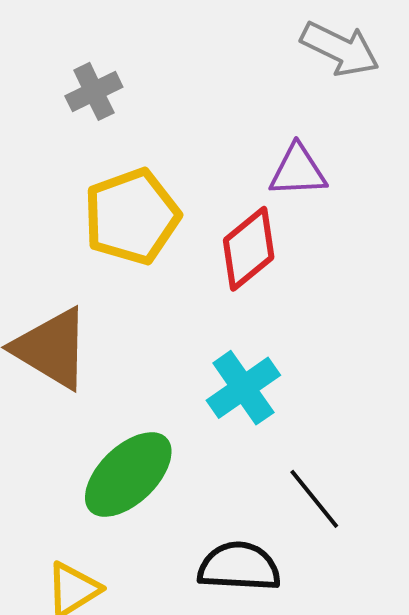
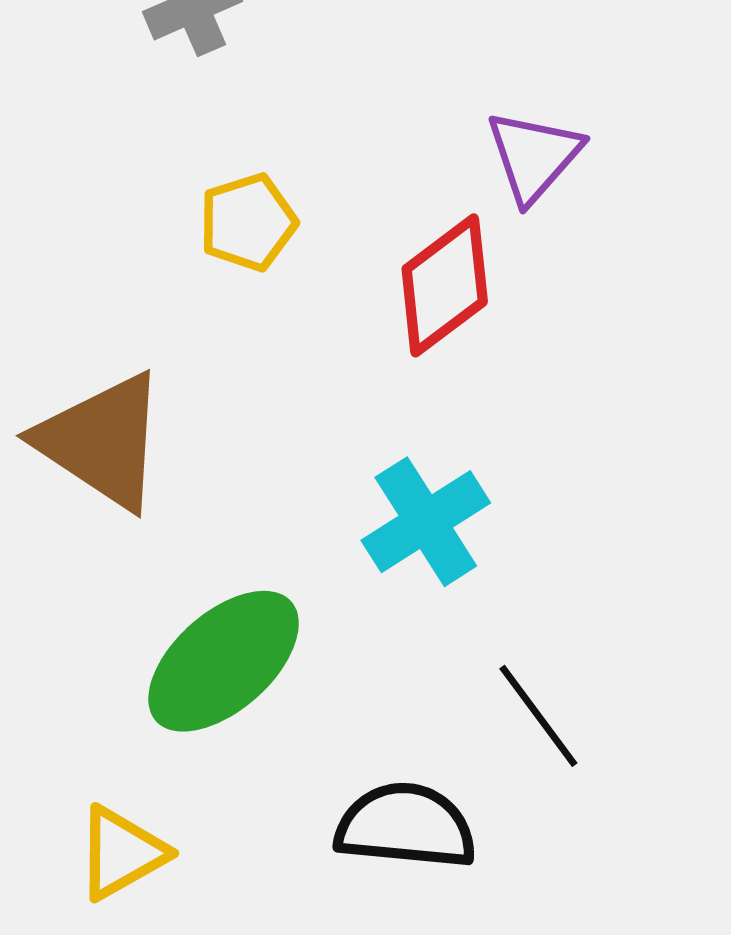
purple triangle: (298, 171) -> (534, 156), turned -48
yellow pentagon: (132, 217) -> (248, 222), size x0.6

